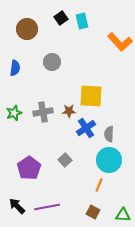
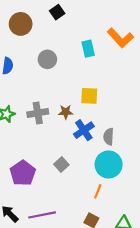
cyan rectangle: (82, 21) -> (88, 49), moved
yellow square: (91, 96) -> (89, 96), size x0.7

